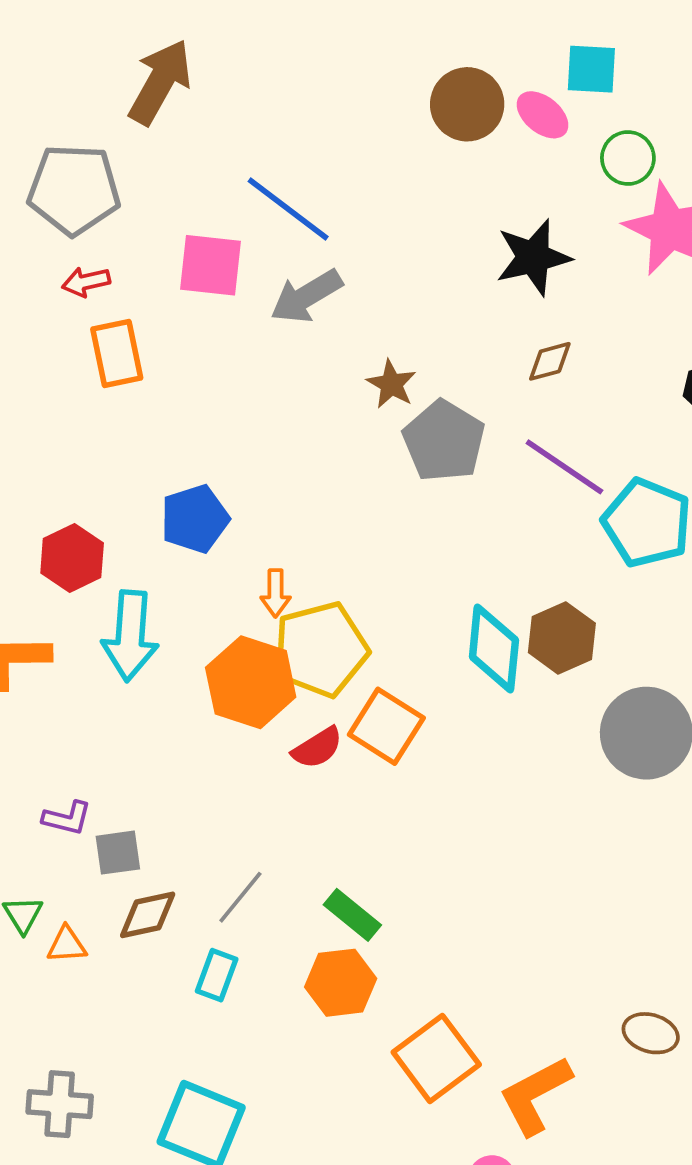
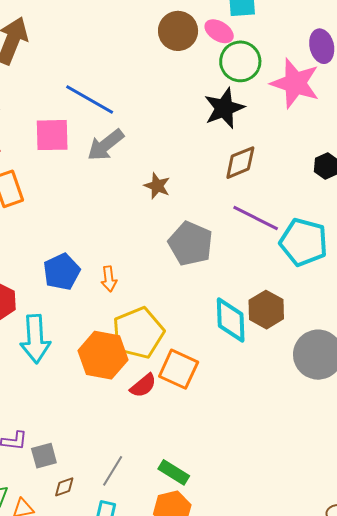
green circle: (628, 158) -> (240, 61), moved, size x1.4
brown diamond: (550, 361) -> (240, 163), size x1.4
gray pentagon: (444, 441) -> (191, 244), moved
orange arrow: (276, 593) -> (109, 279), moved
brown diamond: (148, 915) -> (64, 487), size x0.7

